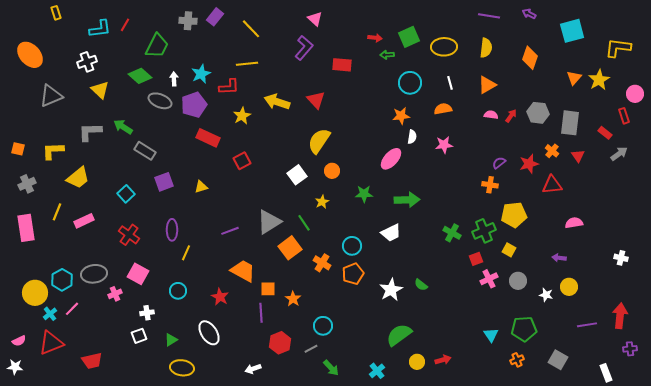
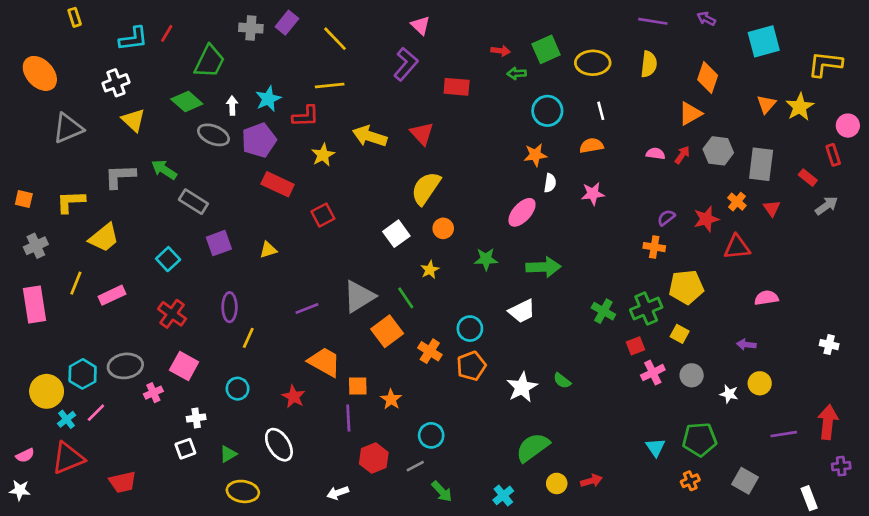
orange triangle: (487, 85) -> (690, 114), moved

